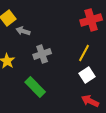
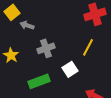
white square: (87, 75) -> (70, 69), moved
green rectangle: (35, 87) -> (39, 81), turned -65

